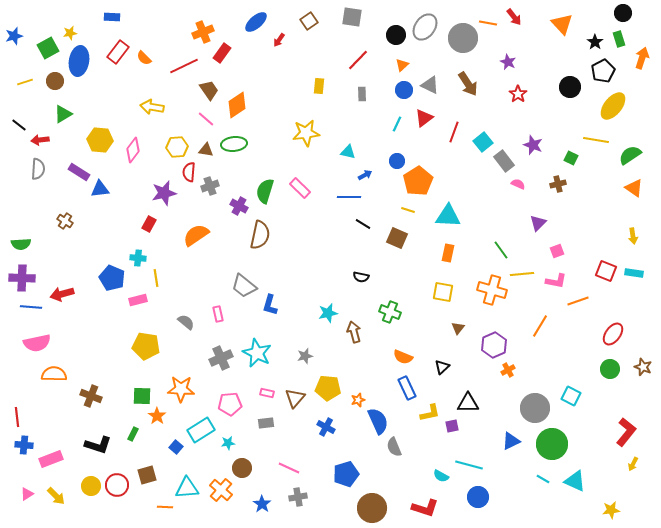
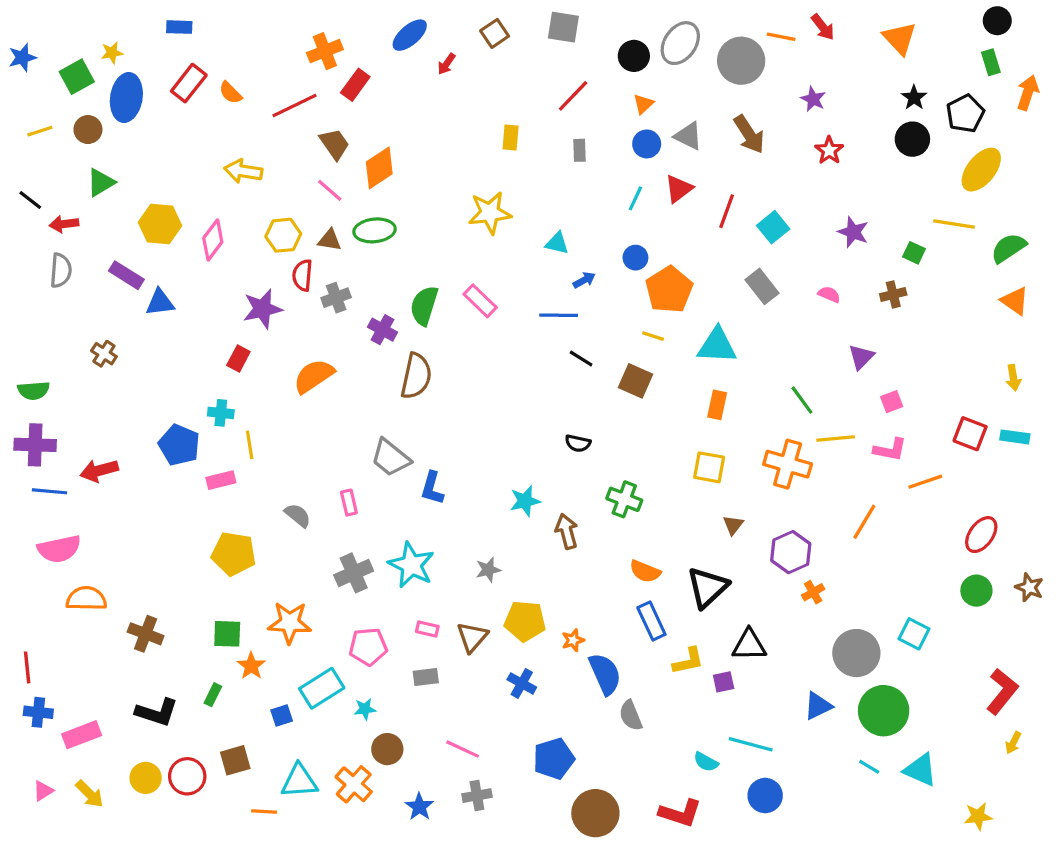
black star: (595, 42) -> (914, 98), moved
gray rectangle: (504, 161) -> (762, 286), moved
black triangle: (442, 367) -> (708, 587), size x1.8
blue square: (176, 447) -> (282, 715), turned 32

